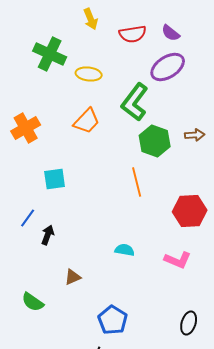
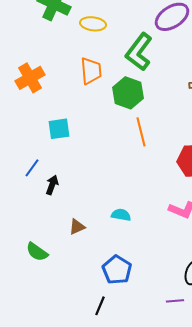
orange trapezoid: (87, 121) -> (91, 71), turned -48
green hexagon: (155, 141) -> (128, 93), moved
cyan semicircle: (125, 250) -> (121, 215), moved

